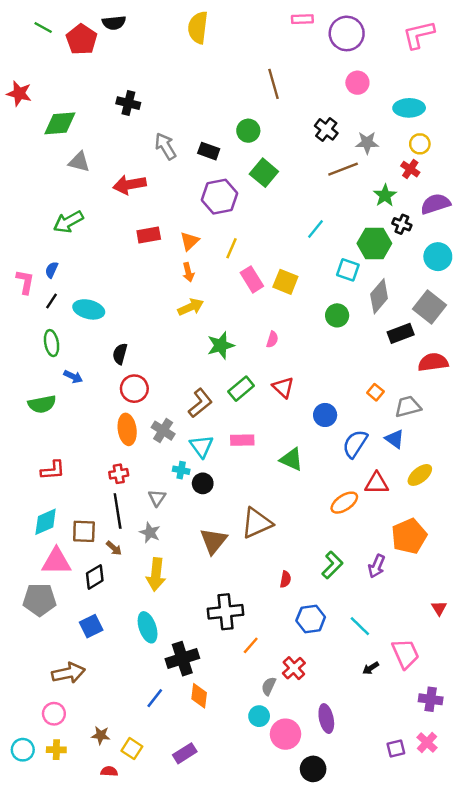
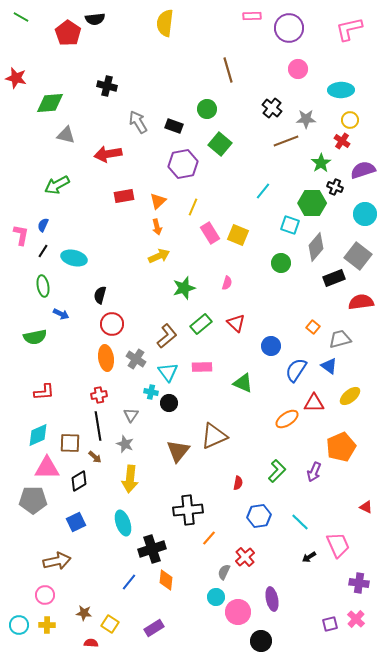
green line: (43, 27) -> (21, 17), moved
red triangle: (439, 608) -> (366, 507), turned -32

